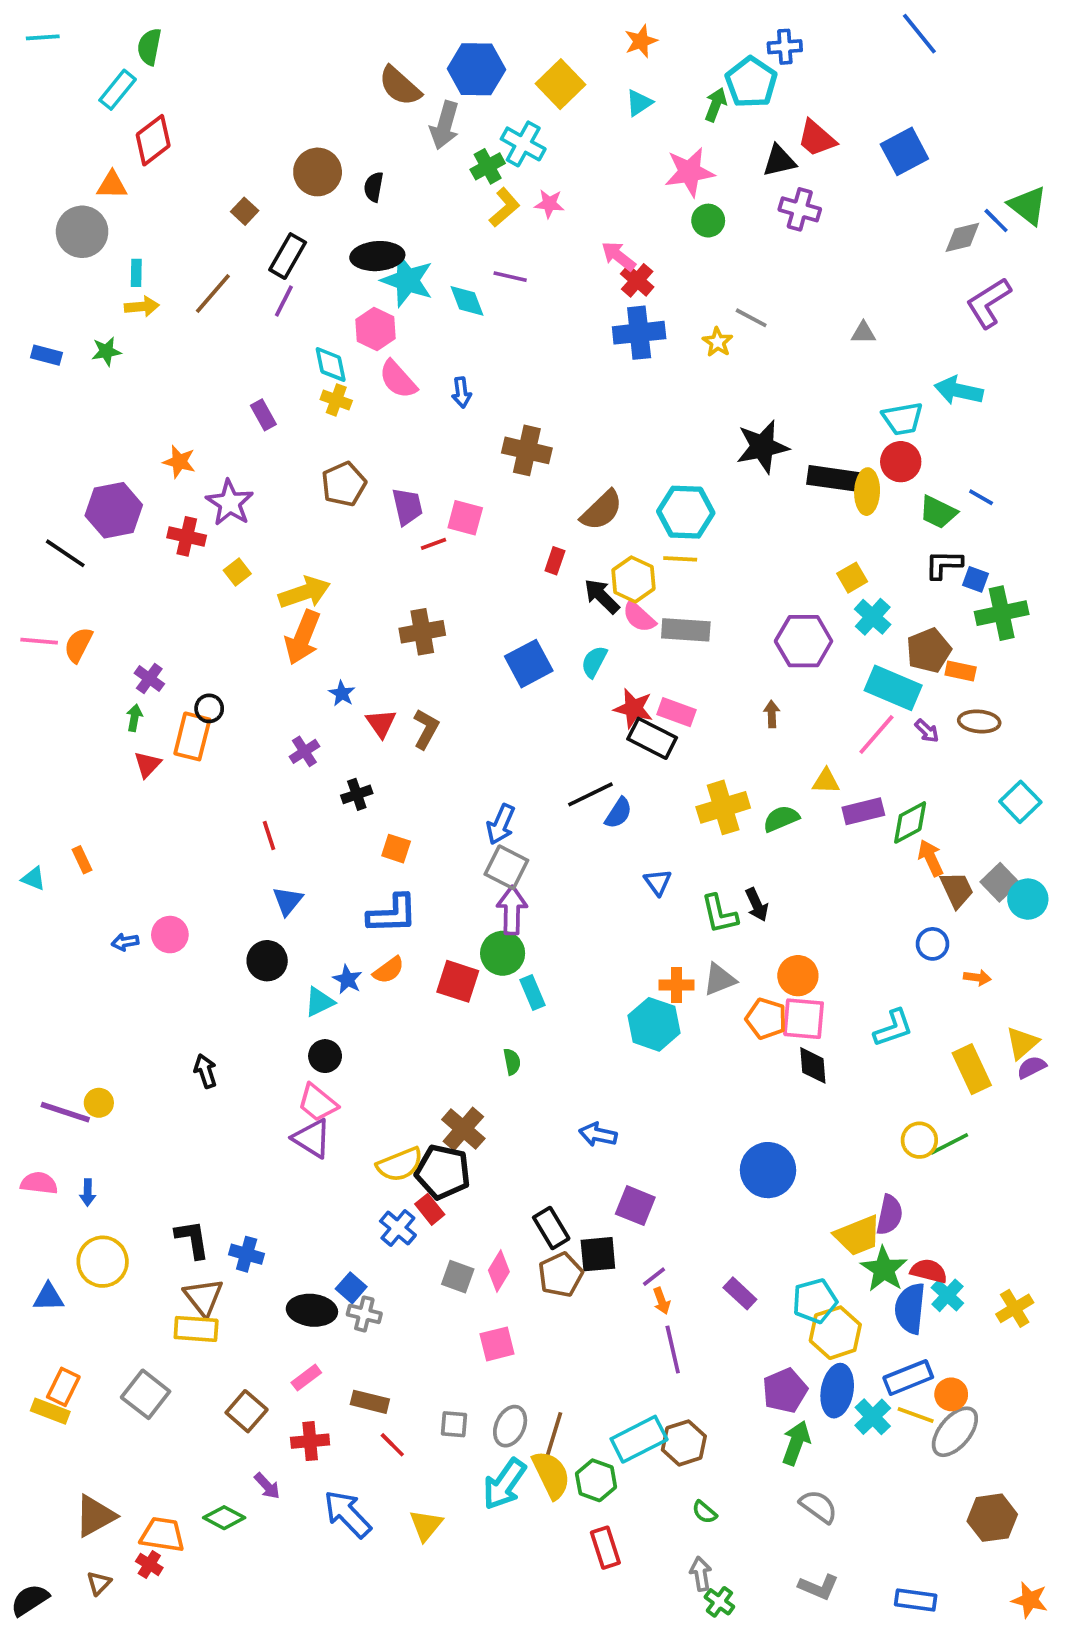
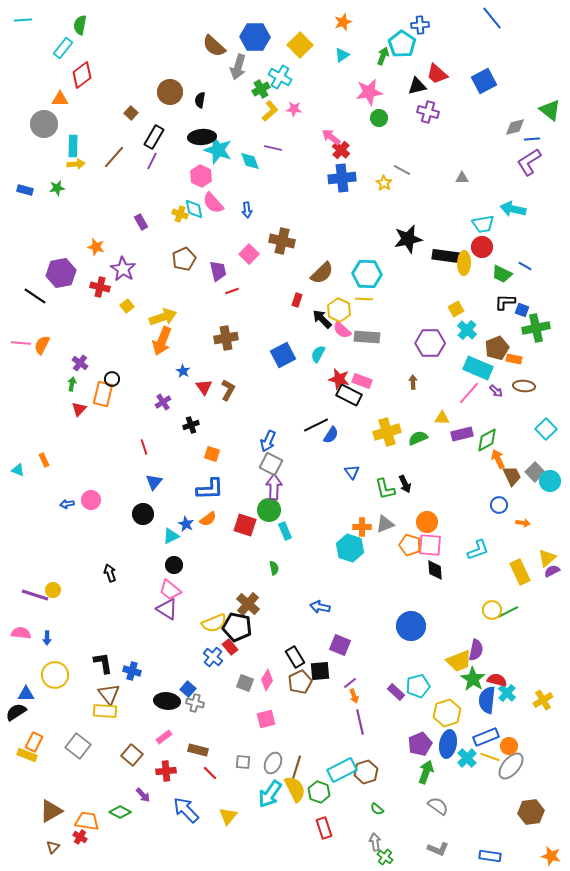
blue line: (996, 221) -> (532, 139), moved, turned -49
cyan rectangle: (136, 273) -> (73, 146), size x1.5
cyan diamond: (331, 364) -> (194, 209), moved
pink square: (465, 518) -> (249, 254), moved, turned 30
cyan pentagon: (815, 1301) -> (418, 686), moved
black semicircle: (30, 1600) -> (16, 712), moved

